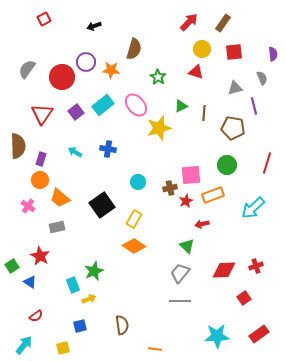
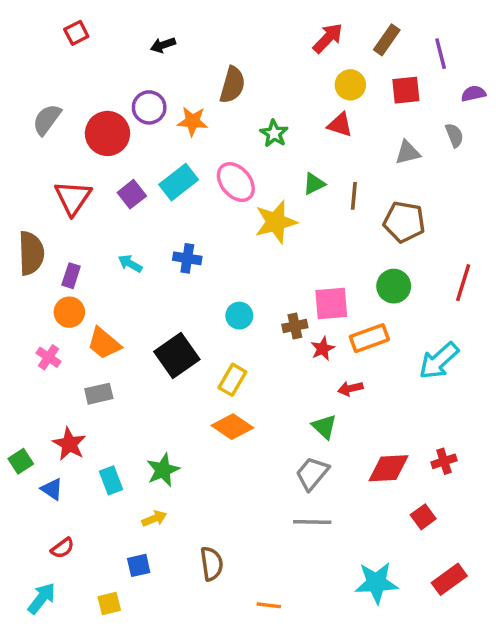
purple semicircle: (273, 54) -> (474, 94), turned -96
purple line: (254, 106) -> (441, 54), moved
cyan rectangle: (73, 285) -> (111, 480), moved

